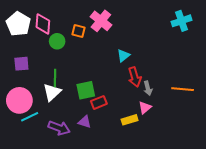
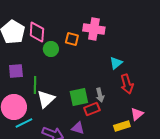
pink cross: (101, 21) -> (94, 29), turned -30
green line: (55, 78) -> (35, 85), moved
gray arrow: (148, 88) -> (100, 95), moved

